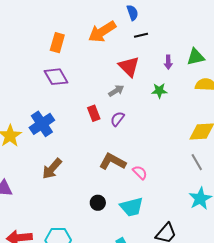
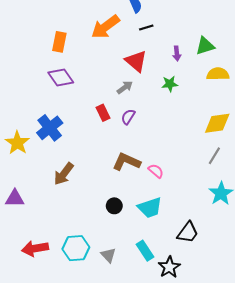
gray line: (197, 162) -> (214, 156), turned 66

